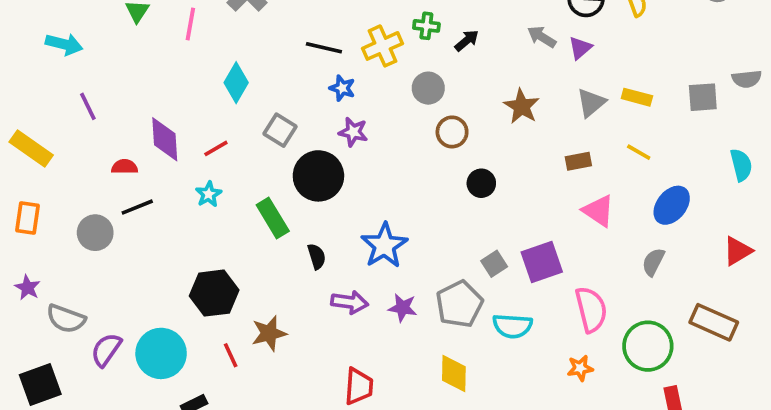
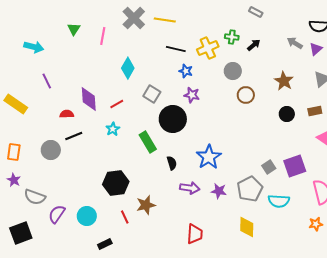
black circle: (481, 183) -> (287, 114), moved
orange rectangle: (27, 218) -> (14, 152), moved
cyan circle: (161, 353) -> (87, 216), size x0.7

